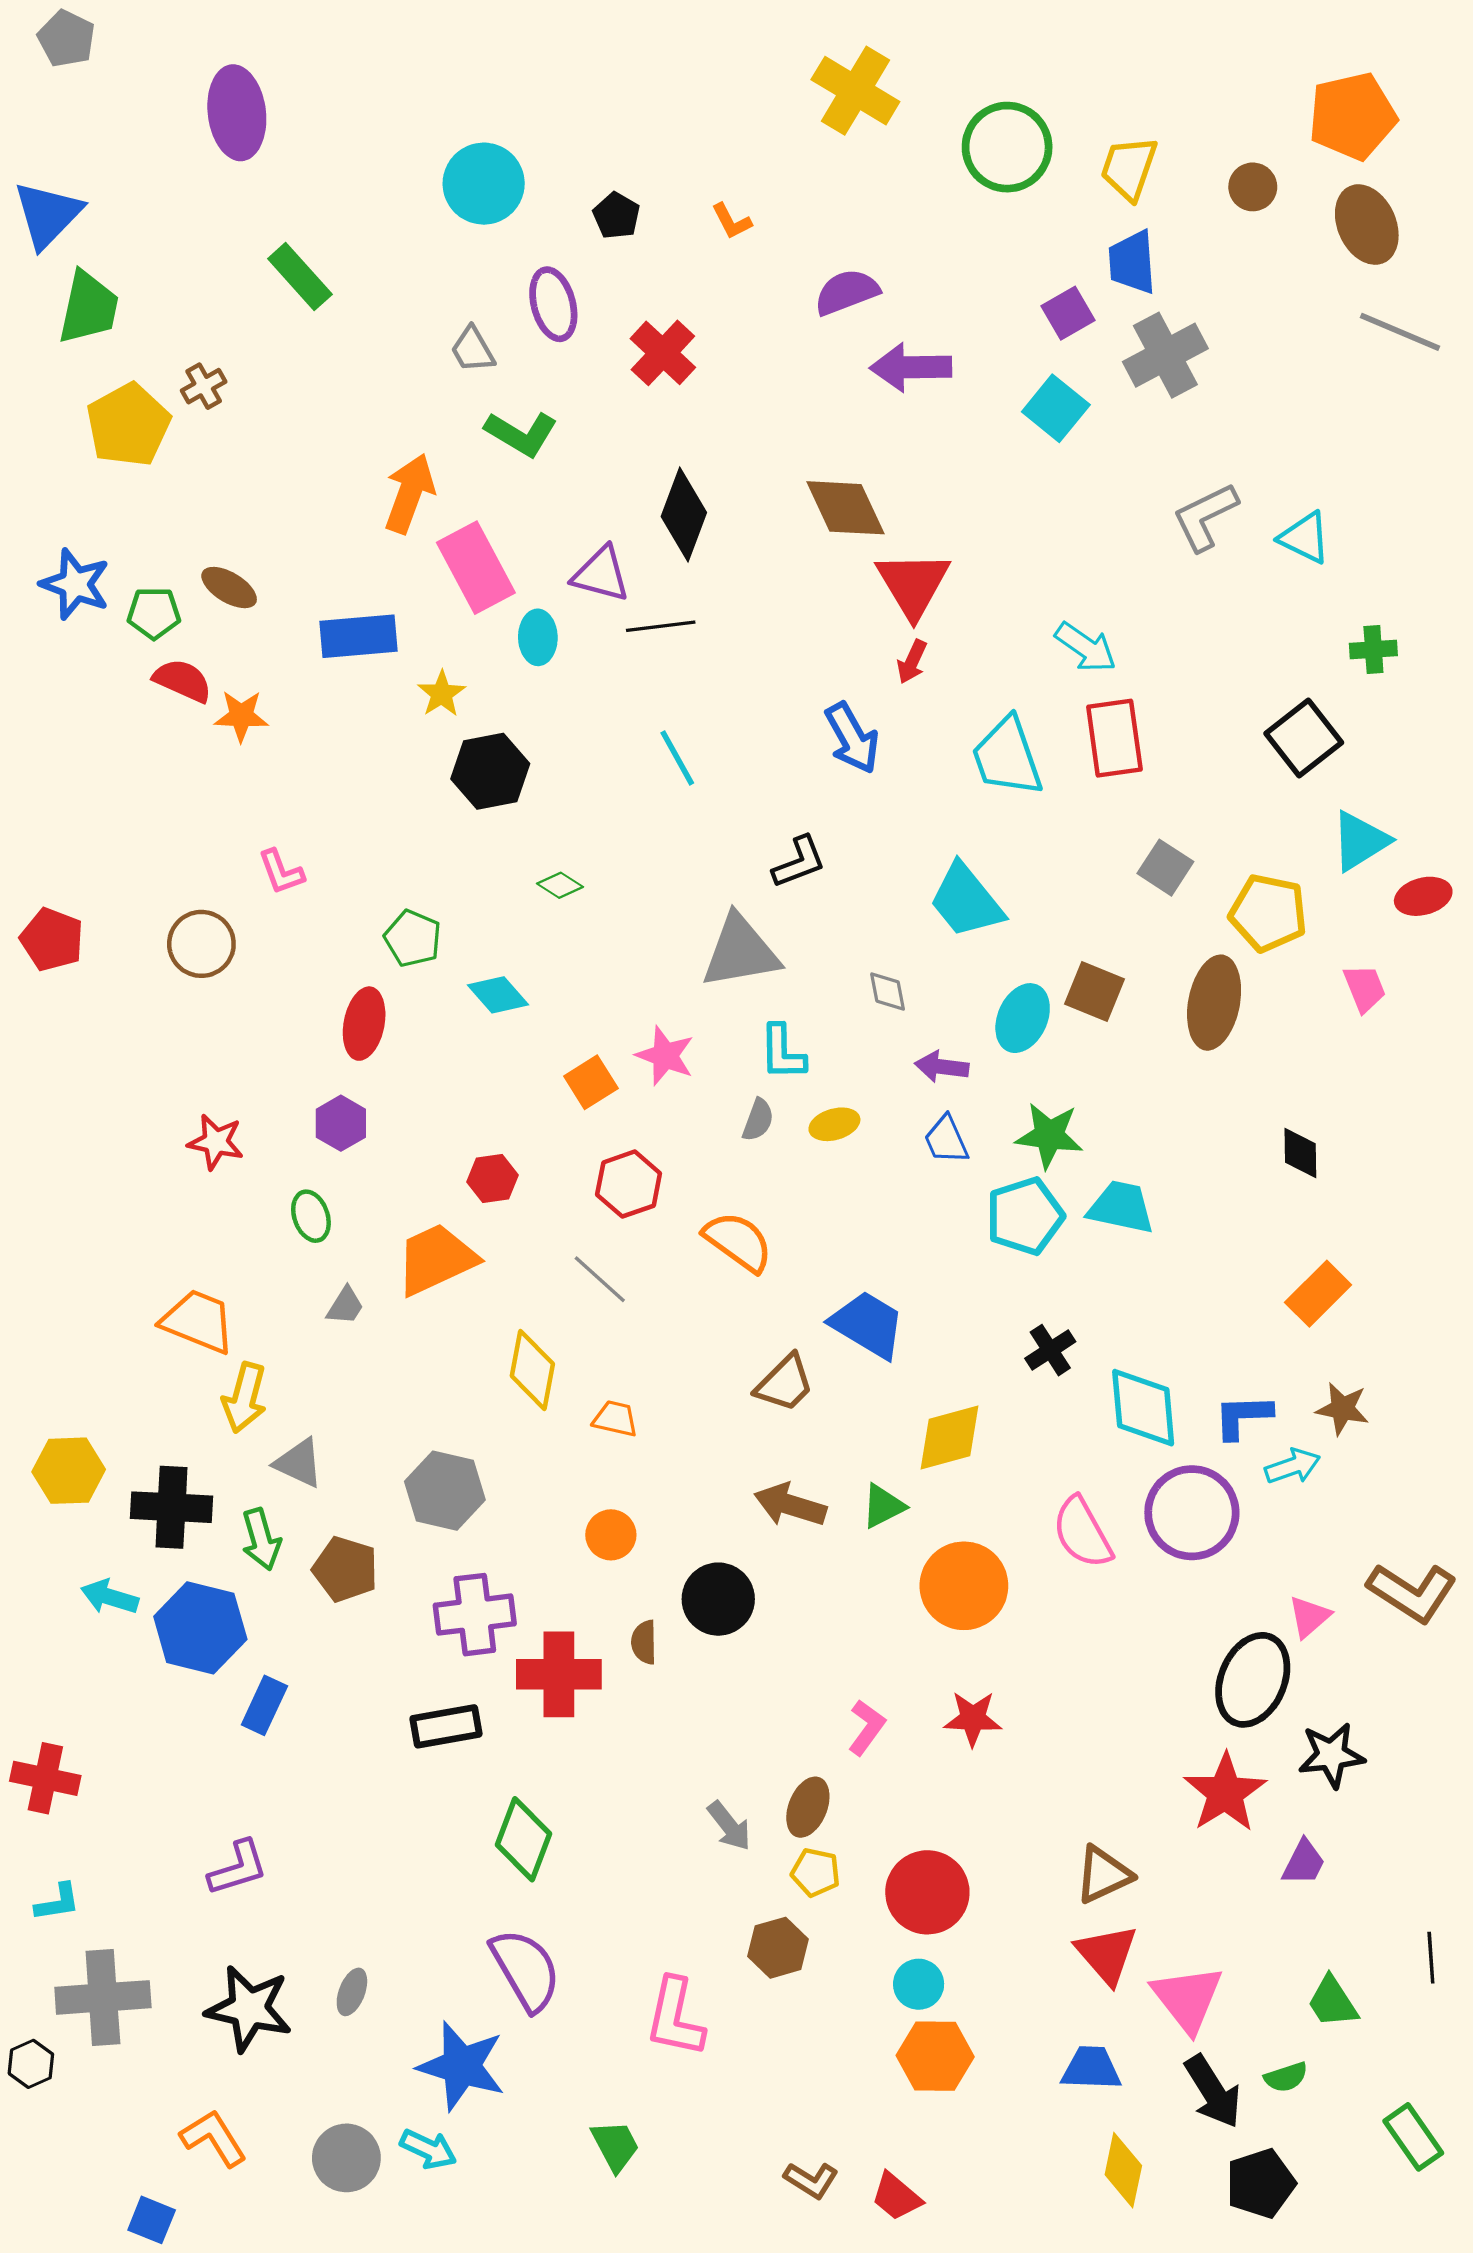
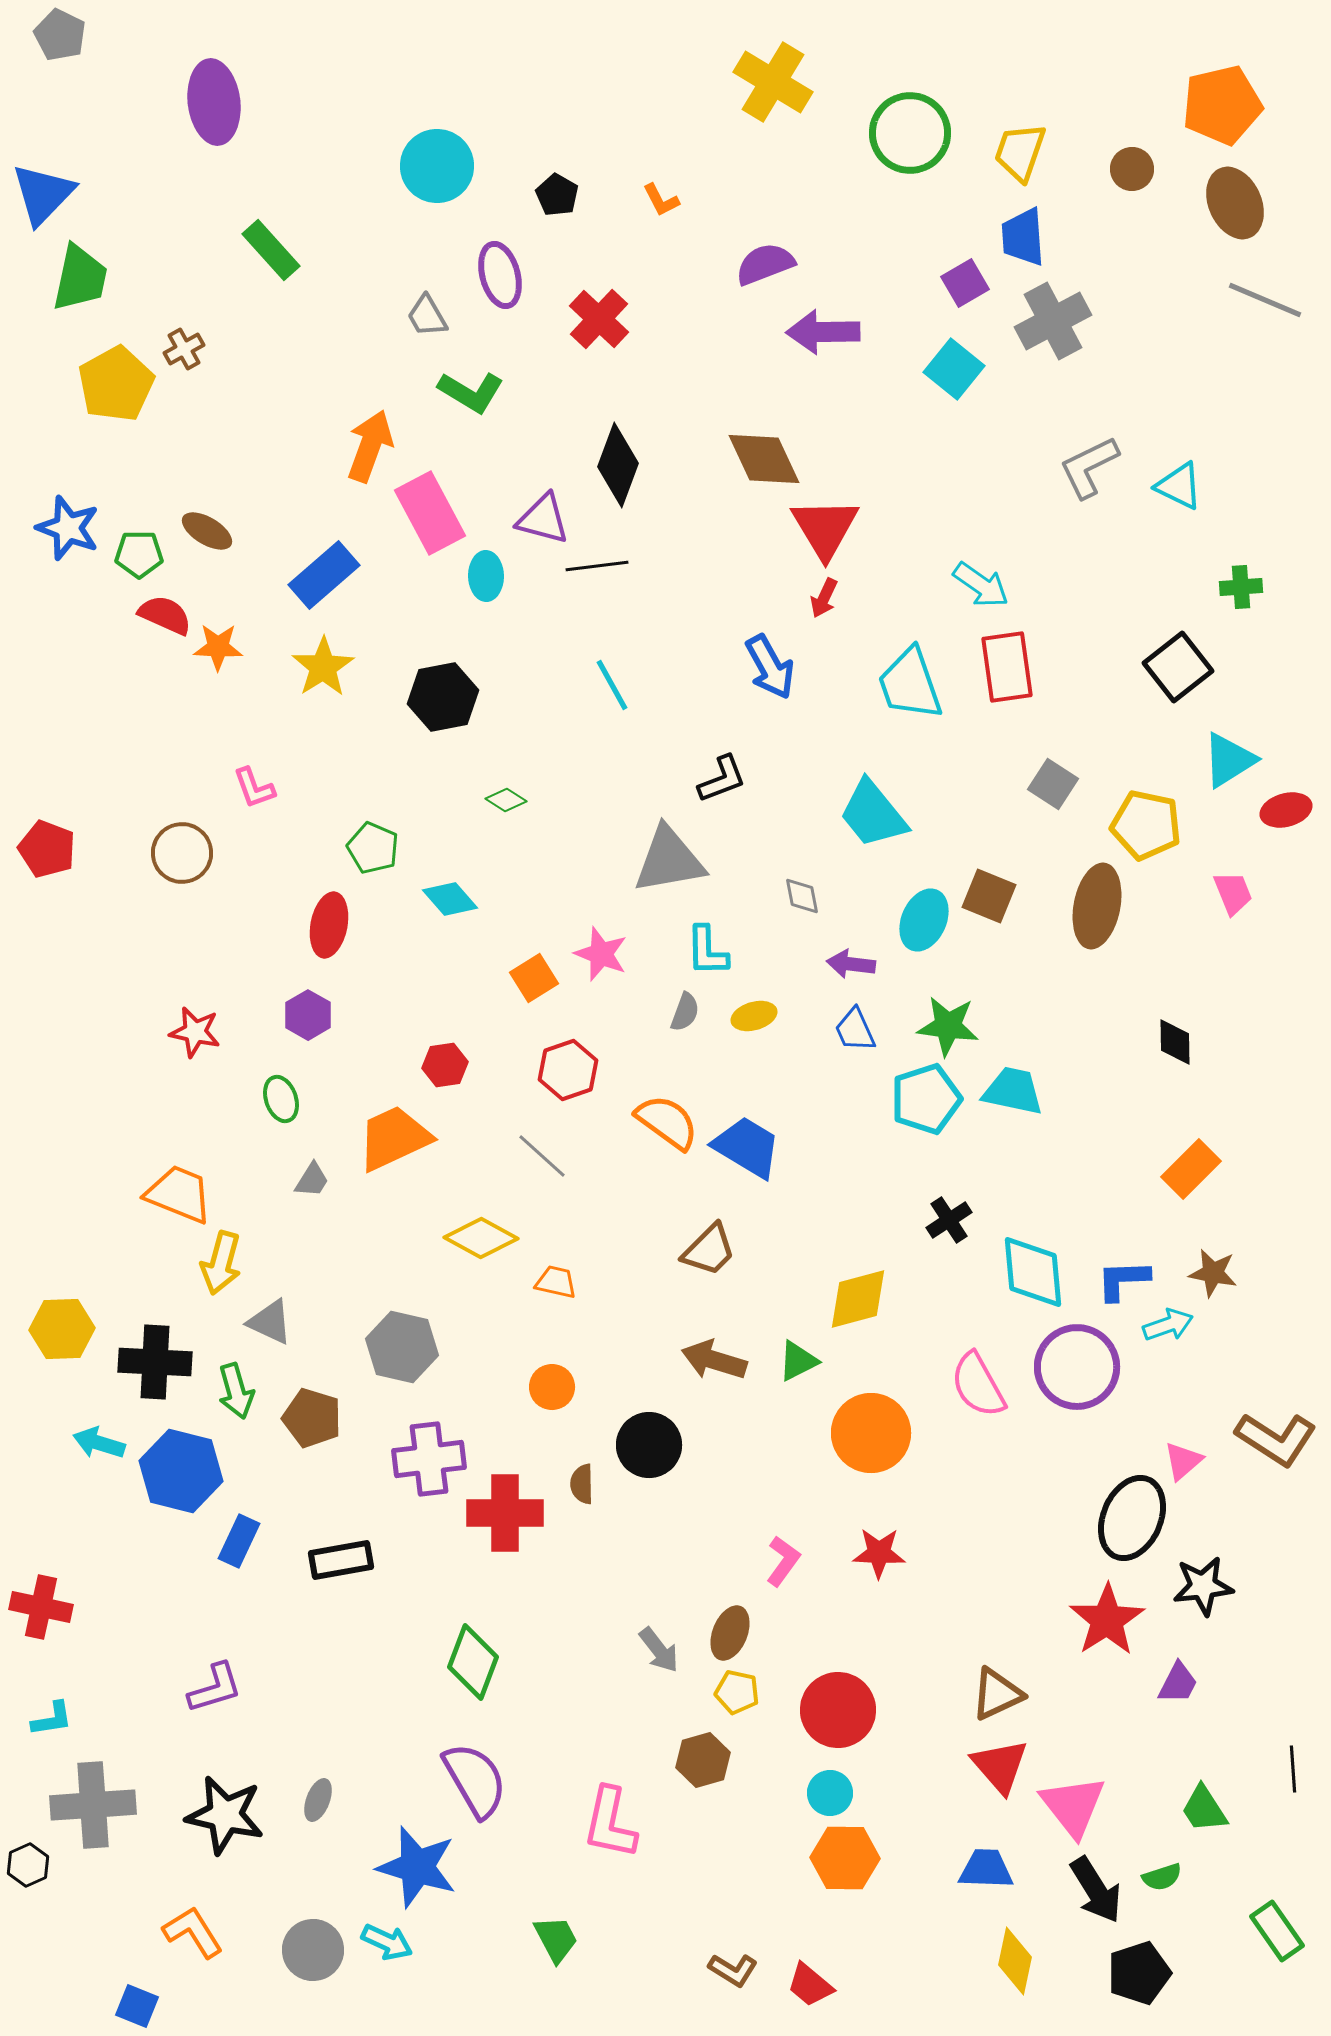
blue rectangle: (359, 636) -> (324, 575), turned -36
yellow star: (442, 694) -> (323, 667), moved, size x1.4
blue trapezoid: (868, 1325) -> (747, 1147), moved
yellow diamond: (532, 1370) -> (481, 1238), turned -72
black rectangle: (446, 1726) -> (341, 1560), moved

